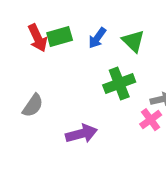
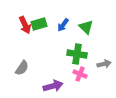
green cross: (119, 83) -> (77, 54), turned 30
pink cross: (151, 120) -> (80, 74), moved, turned -32

